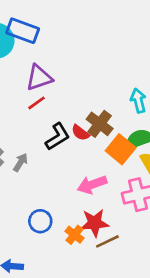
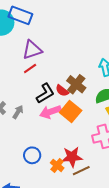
orange square: (121, 149) -> (71, 112), moved
pink arrow: (92, 185) -> (50, 112), moved

